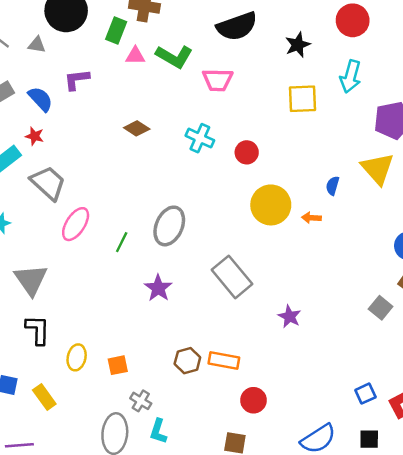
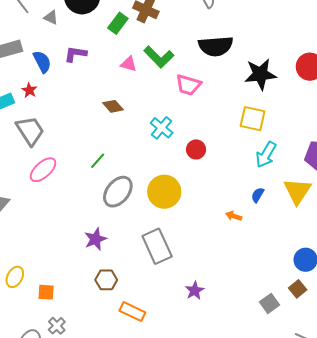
black star: (298, 45) -> (260, 74), size x1.5
pink triangle: (135, 56) -> (129, 64), moved
cyan arrow: (350, 76) -> (266, 155), moved
yellow circle: (271, 205) -> (164, 192), moved
green line: (122, 242) -> (98, 161), moved
brown hexagon: (187, 361) -> (106, 280), moved

